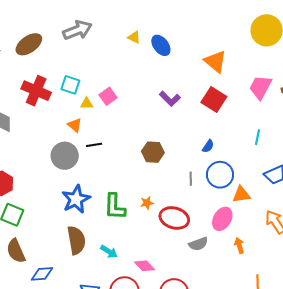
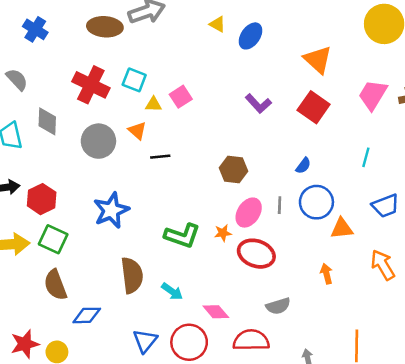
brown ellipse: (29, 44) -> (105, 27), moved, turned 36
blue ellipse: (161, 45) -> (250, 36), turned 70
gray circle: (65, 156) -> (98, 141), moved
blue star: (76, 199) -> (111, 210), moved
green L-shape: (115, 207) -> (182, 236), turned -76
pink ellipse: (222, 219) -> (249, 213), moved
gray semicircle: (198, 244) -> (278, 306), moved
orange arrow: (239, 245) -> (326, 274), moved

